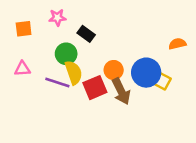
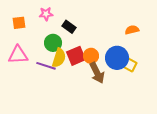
orange semicircle: (177, 44) -> (132, 30), moved
pink triangle: (22, 69) -> (18, 55), size x1.5
yellow semicircle: (74, 73) -> (59, 58), turned 36
red square: (95, 88) -> (76, 56), moved

